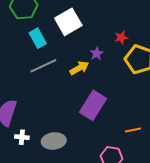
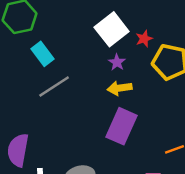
white square: (68, 22) -> (112, 29), moved
yellow arrow: (79, 68) -> (120, 88), moved, turned -150

